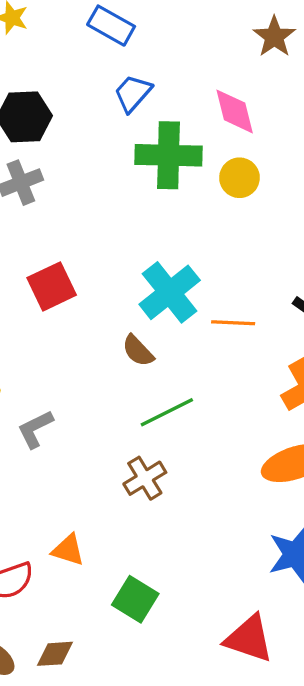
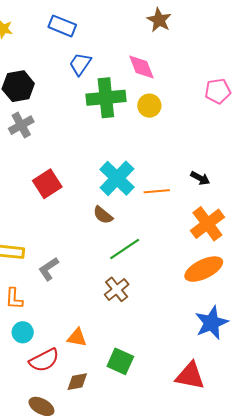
brown diamond: (55, 654) -> (77, 382), moved

